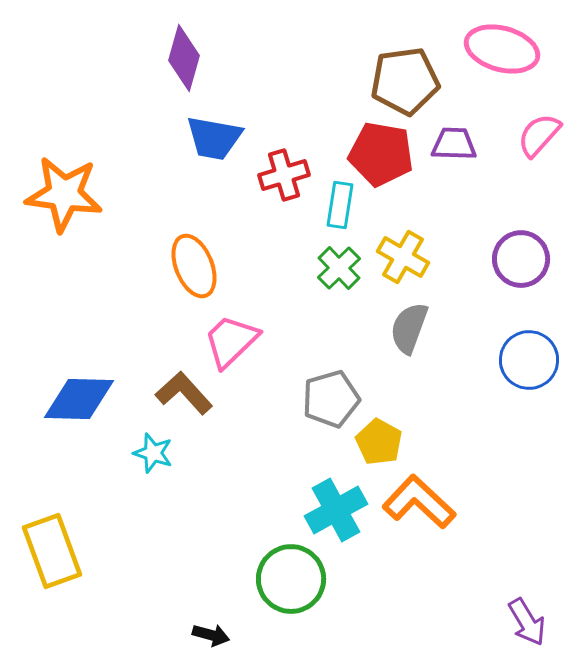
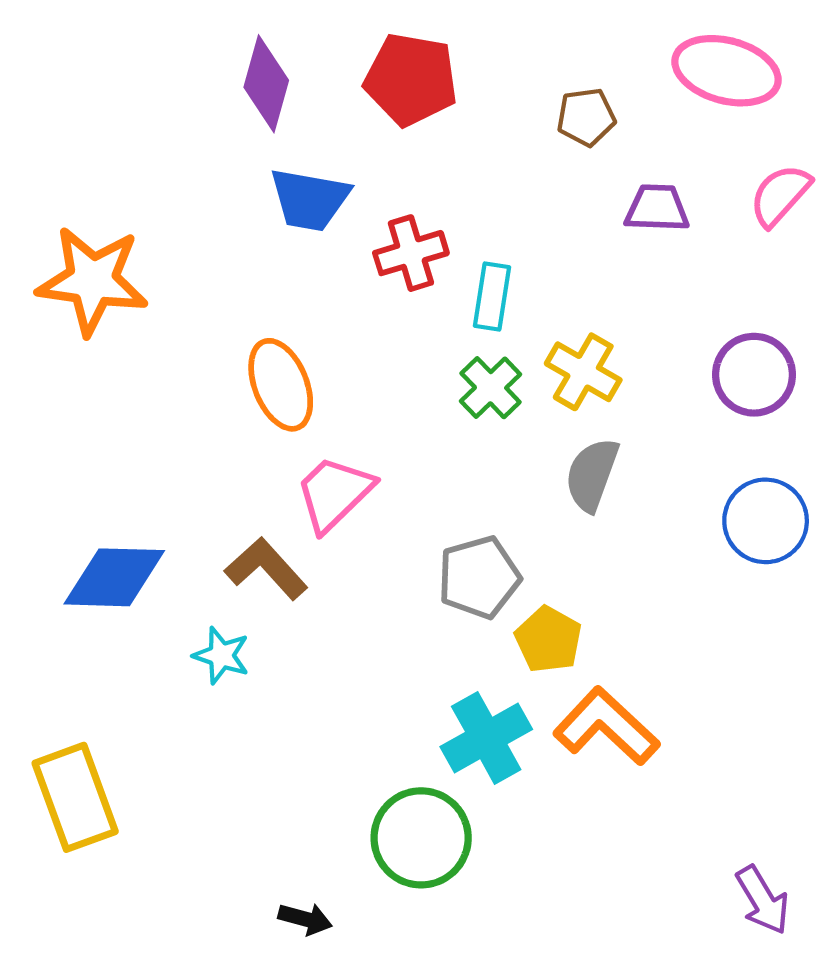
brown pentagon: (405, 81) -> (586, 117), size x0.6
red pentagon: (381, 154) -> (411, 79), moved

